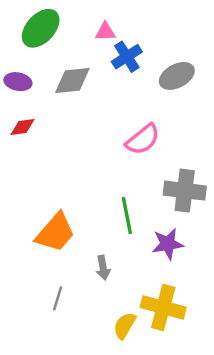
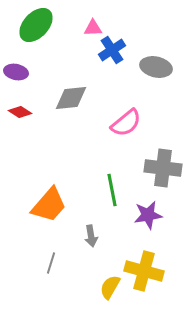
gray ellipse: (177, 76) -> (156, 67), turned 40
gray diamond: (72, 80) -> (71, 98), moved
red diamond: (22, 127) -> (20, 112), turned 40

